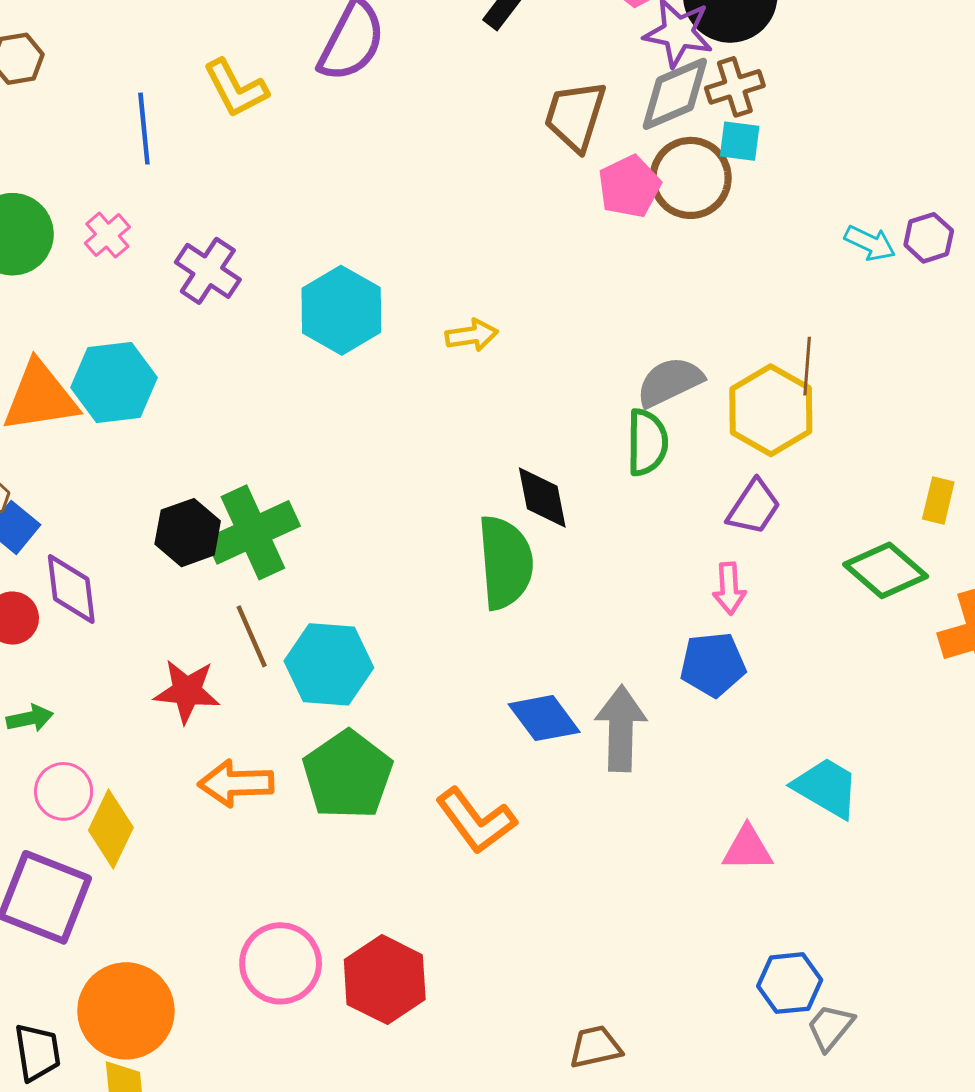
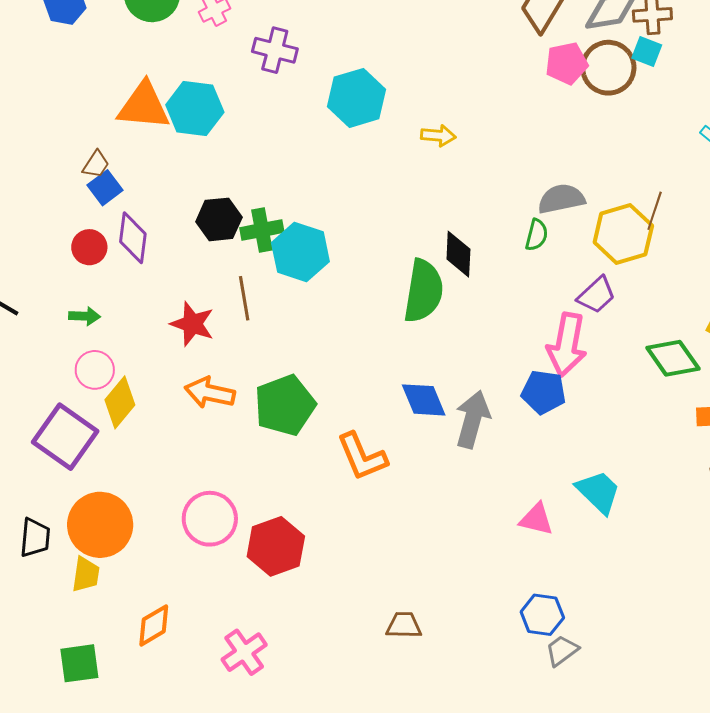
purple cross: (208, 271) -> (275, 50), turned -33
green semicircle: (647, 442) -> (536, 235), size x0.7
green cross: (253, 532) -> (262, 230), size x0.7
pink arrow: (729, 588) -> (567, 345), size x1.8
cyan hexagon: (329, 664) -> (300, 252), moved

